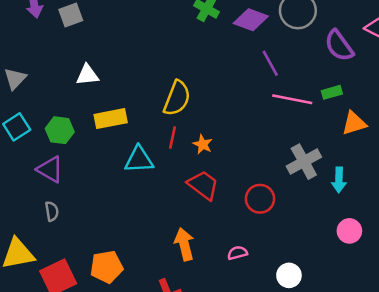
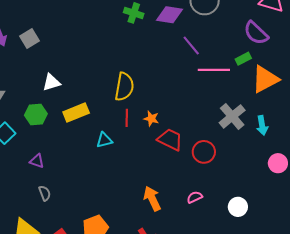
purple semicircle: (339, 46) -> (256, 33), moved
orange triangle: (354, 123) -> (265, 79), size x1.4
green hexagon: (60, 130) -> (36, 115), moved
cyan triangle: (139, 160) -> (104, 140), size x0.7
purple triangle: (50, 169) -> (37, 161), size x0.7
red trapezoid: (203, 185) -> (170, 140), moved

